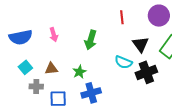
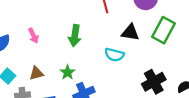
black triangle: (141, 44) -> (130, 32), turned -36
black cross: (146, 72) -> (154, 82), moved

